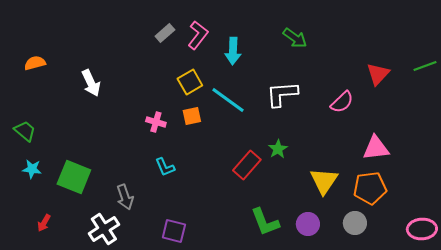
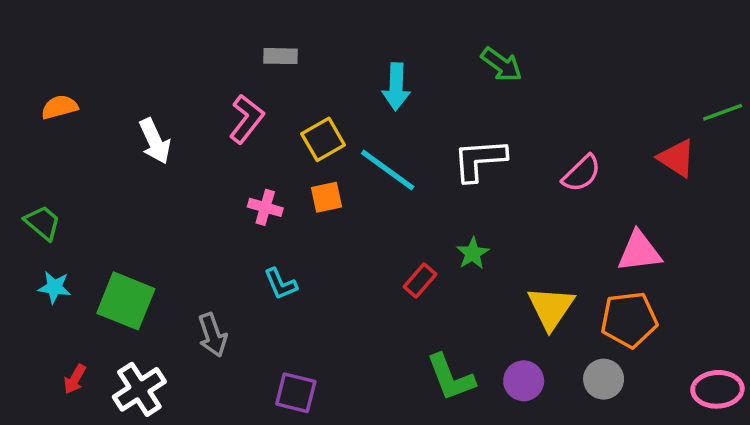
gray rectangle: (165, 33) -> (281, 56), turned 42
pink L-shape: (198, 35) -> (247, 119), moved
red triangle: (378, 74) -> (677, 158), moved, turned -40
red rectangle: (247, 165) -> (420, 281), size x0.7
white cross: (104, 229) -> (139, 389), moved

